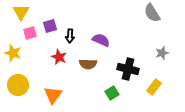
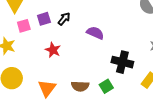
black arrow: (70, 36) -> (64, 19), moved, turned -144
brown semicircle: (88, 64) -> (80, 86), moved

